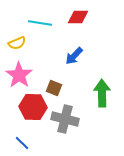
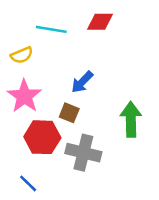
blue arrow: (74, 56) -> (82, 82), moved

